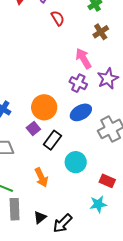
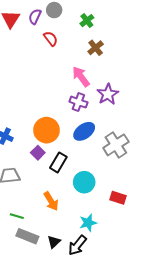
cyan star: (98, 204) -> (88, 223), moved
gray rectangle: (15, 209) -> (27, 236), turned -60

